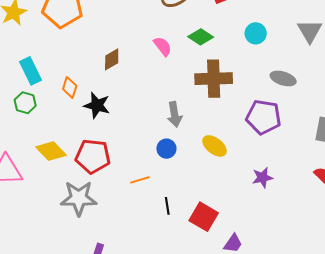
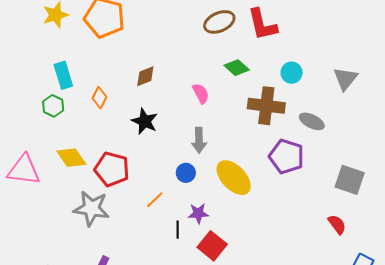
pink semicircle: (163, 46) -> (201, 93), moved
brown cross: (214, 79) -> (266, 106), moved
black star: (97, 105) -> (145, 121), moved
yellow ellipse: (214, 146) -> (234, 178), size x1.5
purple star: (263, 178) -> (198, 213), moved
orange line: (140, 180) -> (155, 200), turned -36

